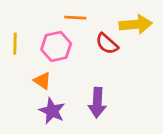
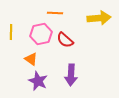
red semicircle: (107, 44) -> (65, 40), moved

